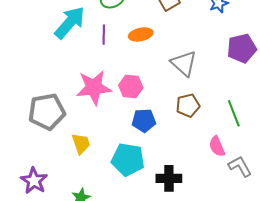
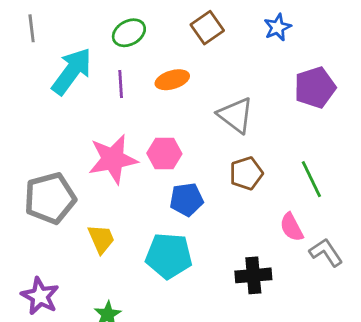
black cross: (169, 178) -> (253, 275), moved

